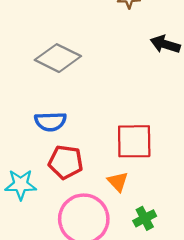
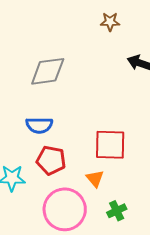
gray diamond: (58, 58) -> (48, 71), turned -36

